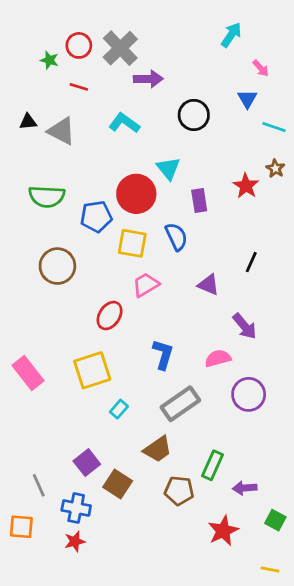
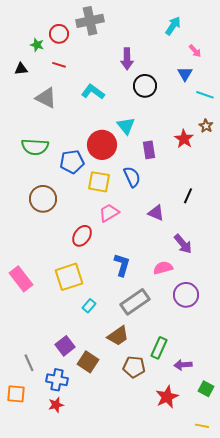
gray cross: (120, 48) -> (90, 21), moved, turned 32
purple arrow: (148, 79) -> (127, 59), moved, turned 90
black triangle: (28, 122) -> (21, 69), moved

